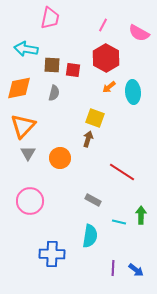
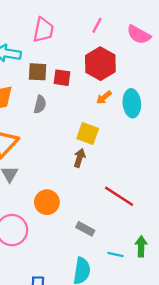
pink trapezoid: (50, 18) -> (43, 30), moved
orange circle: (60, 158) -> (47, 202), moved

